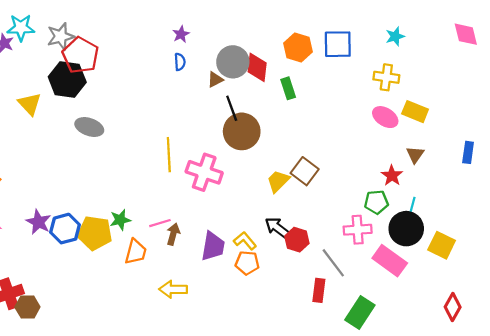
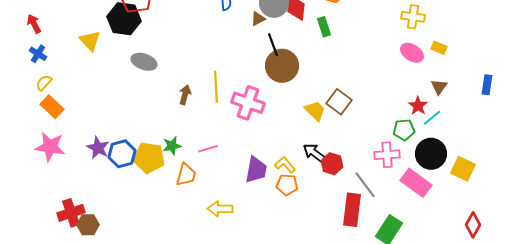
yellow rectangle: (415, 112) -> (439, 48), size x0.7
yellow trapezoid: (278, 181) -> (315, 111), turned 90
cyan line: (412, 208) -> (432, 118), moved, turned 36
brown arrow: (173, 234) -> (185, 95), moved
red rectangle: (319, 290) -> (352, 210), size x1.5

